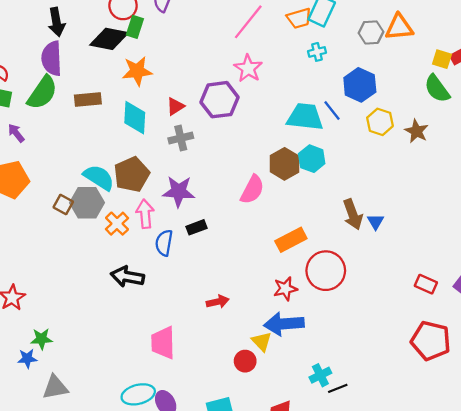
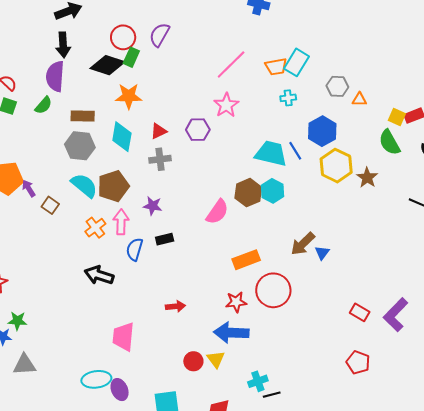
orange triangle: (399, 27) -> (359, 99), moved, size x0.6
green semicircle: (42, 93) -> (43, 105), size x0.6
purple hexagon: (219, 100) -> (198, 130), size x0.7
yellow hexagon: (380, 122) -> (336, 166), size x1.4
purple arrow: (16, 133) -> (29, 188), moved
purple star: (179, 191) -> (153, 206), size x0.7
gray hexagon: (87, 203) -> (80, 146), moved
brown arrow: (353, 214) -> (303, 244), turned 60
yellow triangle: (262, 341) -> (216, 359), moved
red pentagon: (431, 341) -> (358, 362), size x0.7

